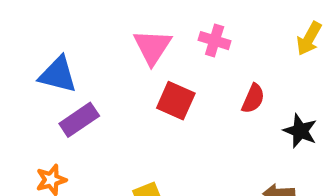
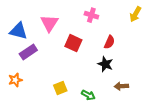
pink triangle: (152, 47) -> (49, 23), moved
black star: (300, 131) -> (105, 64), moved

